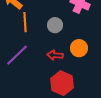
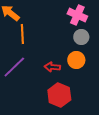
gray circle: (55, 25) -> (81, 37), moved

